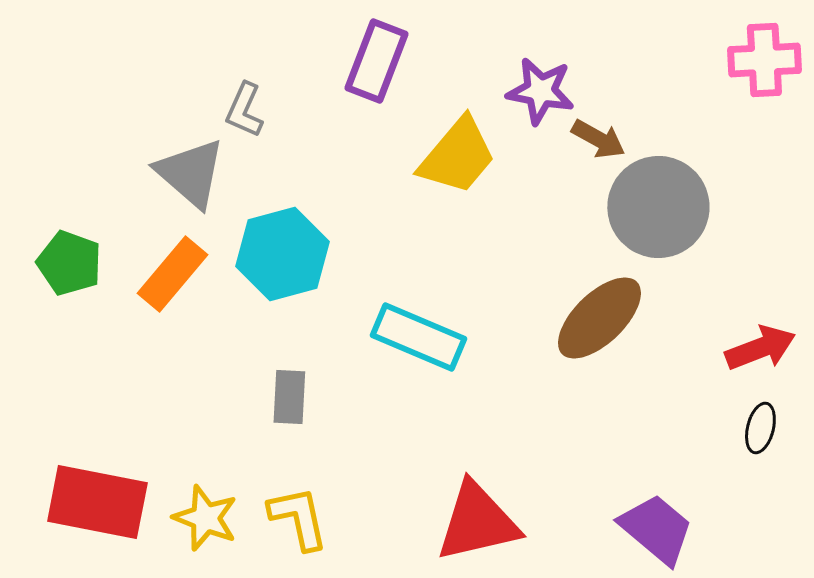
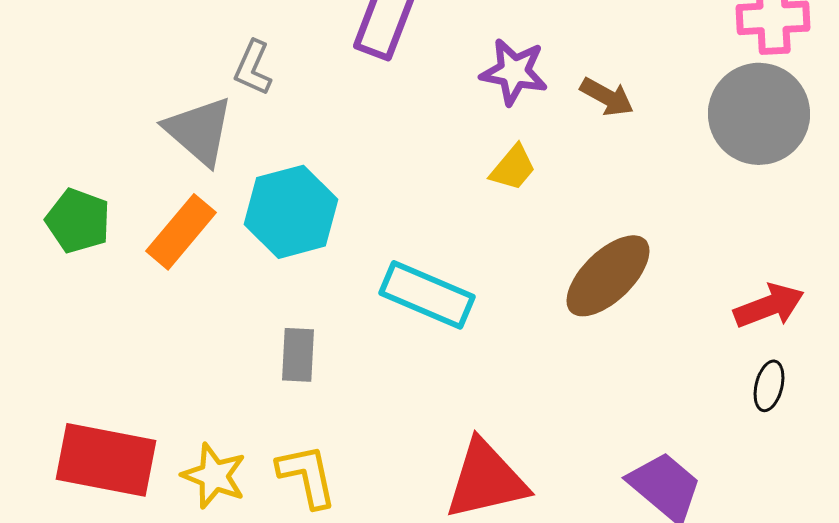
purple star: (540, 91) -> (514, 72), moved
yellow trapezoid: (457, 156) -> (513, 168), moved, size x0.6
gray circle: (658, 207) -> (759, 114), moved

